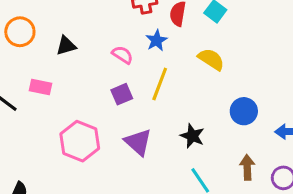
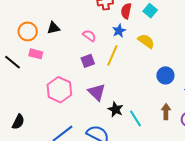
orange circle: (20, 32) -> (28, 31), moved
blue star: (157, 40) -> (119, 31), moved
black star: (192, 136) -> (116, 109), moved

